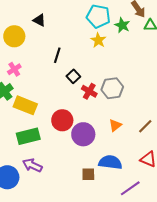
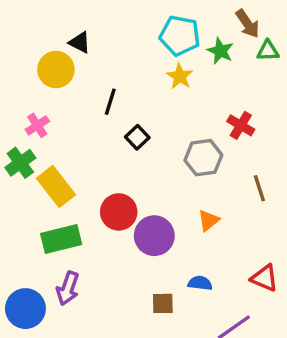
yellow circle: (14, 36) -> (56, 70), moved
red cross: (89, 91) -> (241, 125), moved
yellow rectangle: (25, 105) -> (56, 186), turned 30
brown line: (145, 126) -> (259, 188), moved, turned -63
blue semicircle: (110, 162) -> (200, 283), size x0.6
purple arrow: (32, 165) -> (68, 288), turned -96

